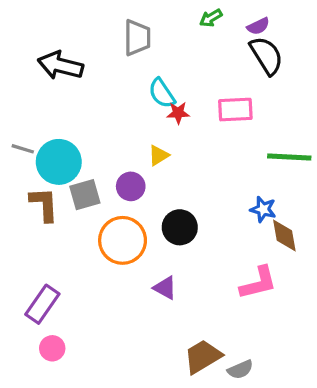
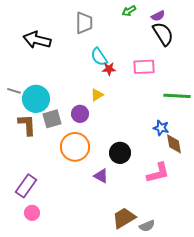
black circle: (180, 227) -> (120, 153), moved

